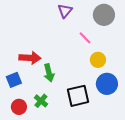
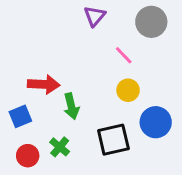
yellow circle: (98, 60) -> (128, 90), moved

